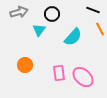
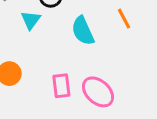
cyan semicircle: (73, 37) -> (83, 31), turned 114

